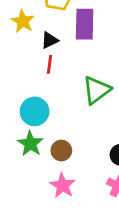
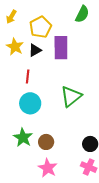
black triangle: (50, 40) -> (35, 50), moved
red line: (50, 64) -> (28, 76), moved
cyan circle: (35, 111) -> (30, 103), moved

